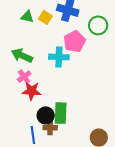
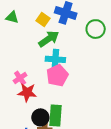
green triangle: (27, 17) -> (12, 17), moved
pink pentagon: (74, 42) -> (57, 76), moved
green arrow: (22, 56) -> (49, 39), moved, turned 120

